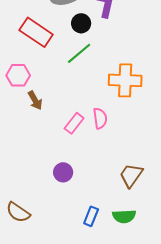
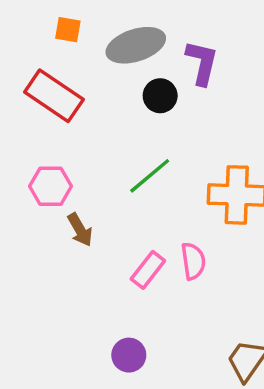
red rectangle: (36, 32) -> (54, 96), moved
green line: (79, 53) -> (150, 176), moved

